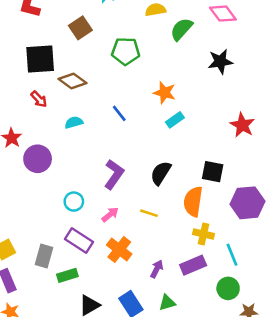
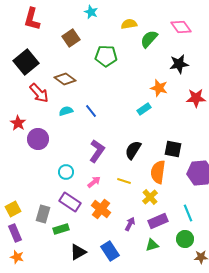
black square: (40, 59) -> (26, 62), moved, turned -35
orange star: (165, 93) -> (159, 88), moved
red arrow: (39, 99) -> (39, 93), size x1.5
blue line: (119, 113) -> (91, 111), moved
red star: (242, 125) -> (196, 98), moved, turned -30
yellow cross: (203, 234) -> (150, 197), moved, turned 35
green triangle: (167, 303) -> (152, 245), moved

